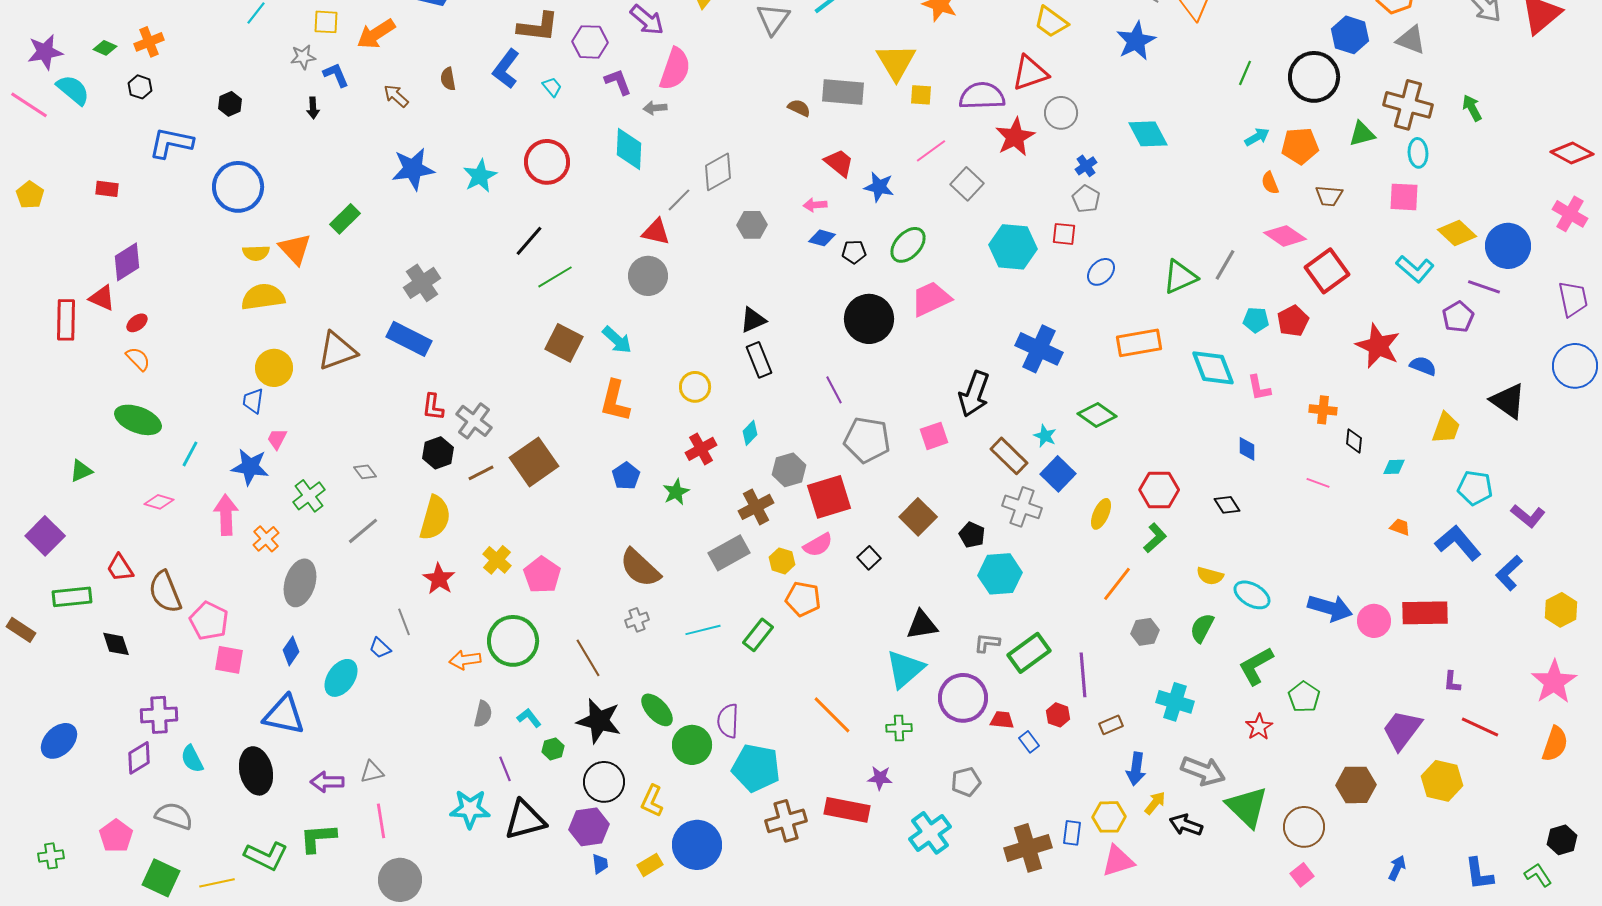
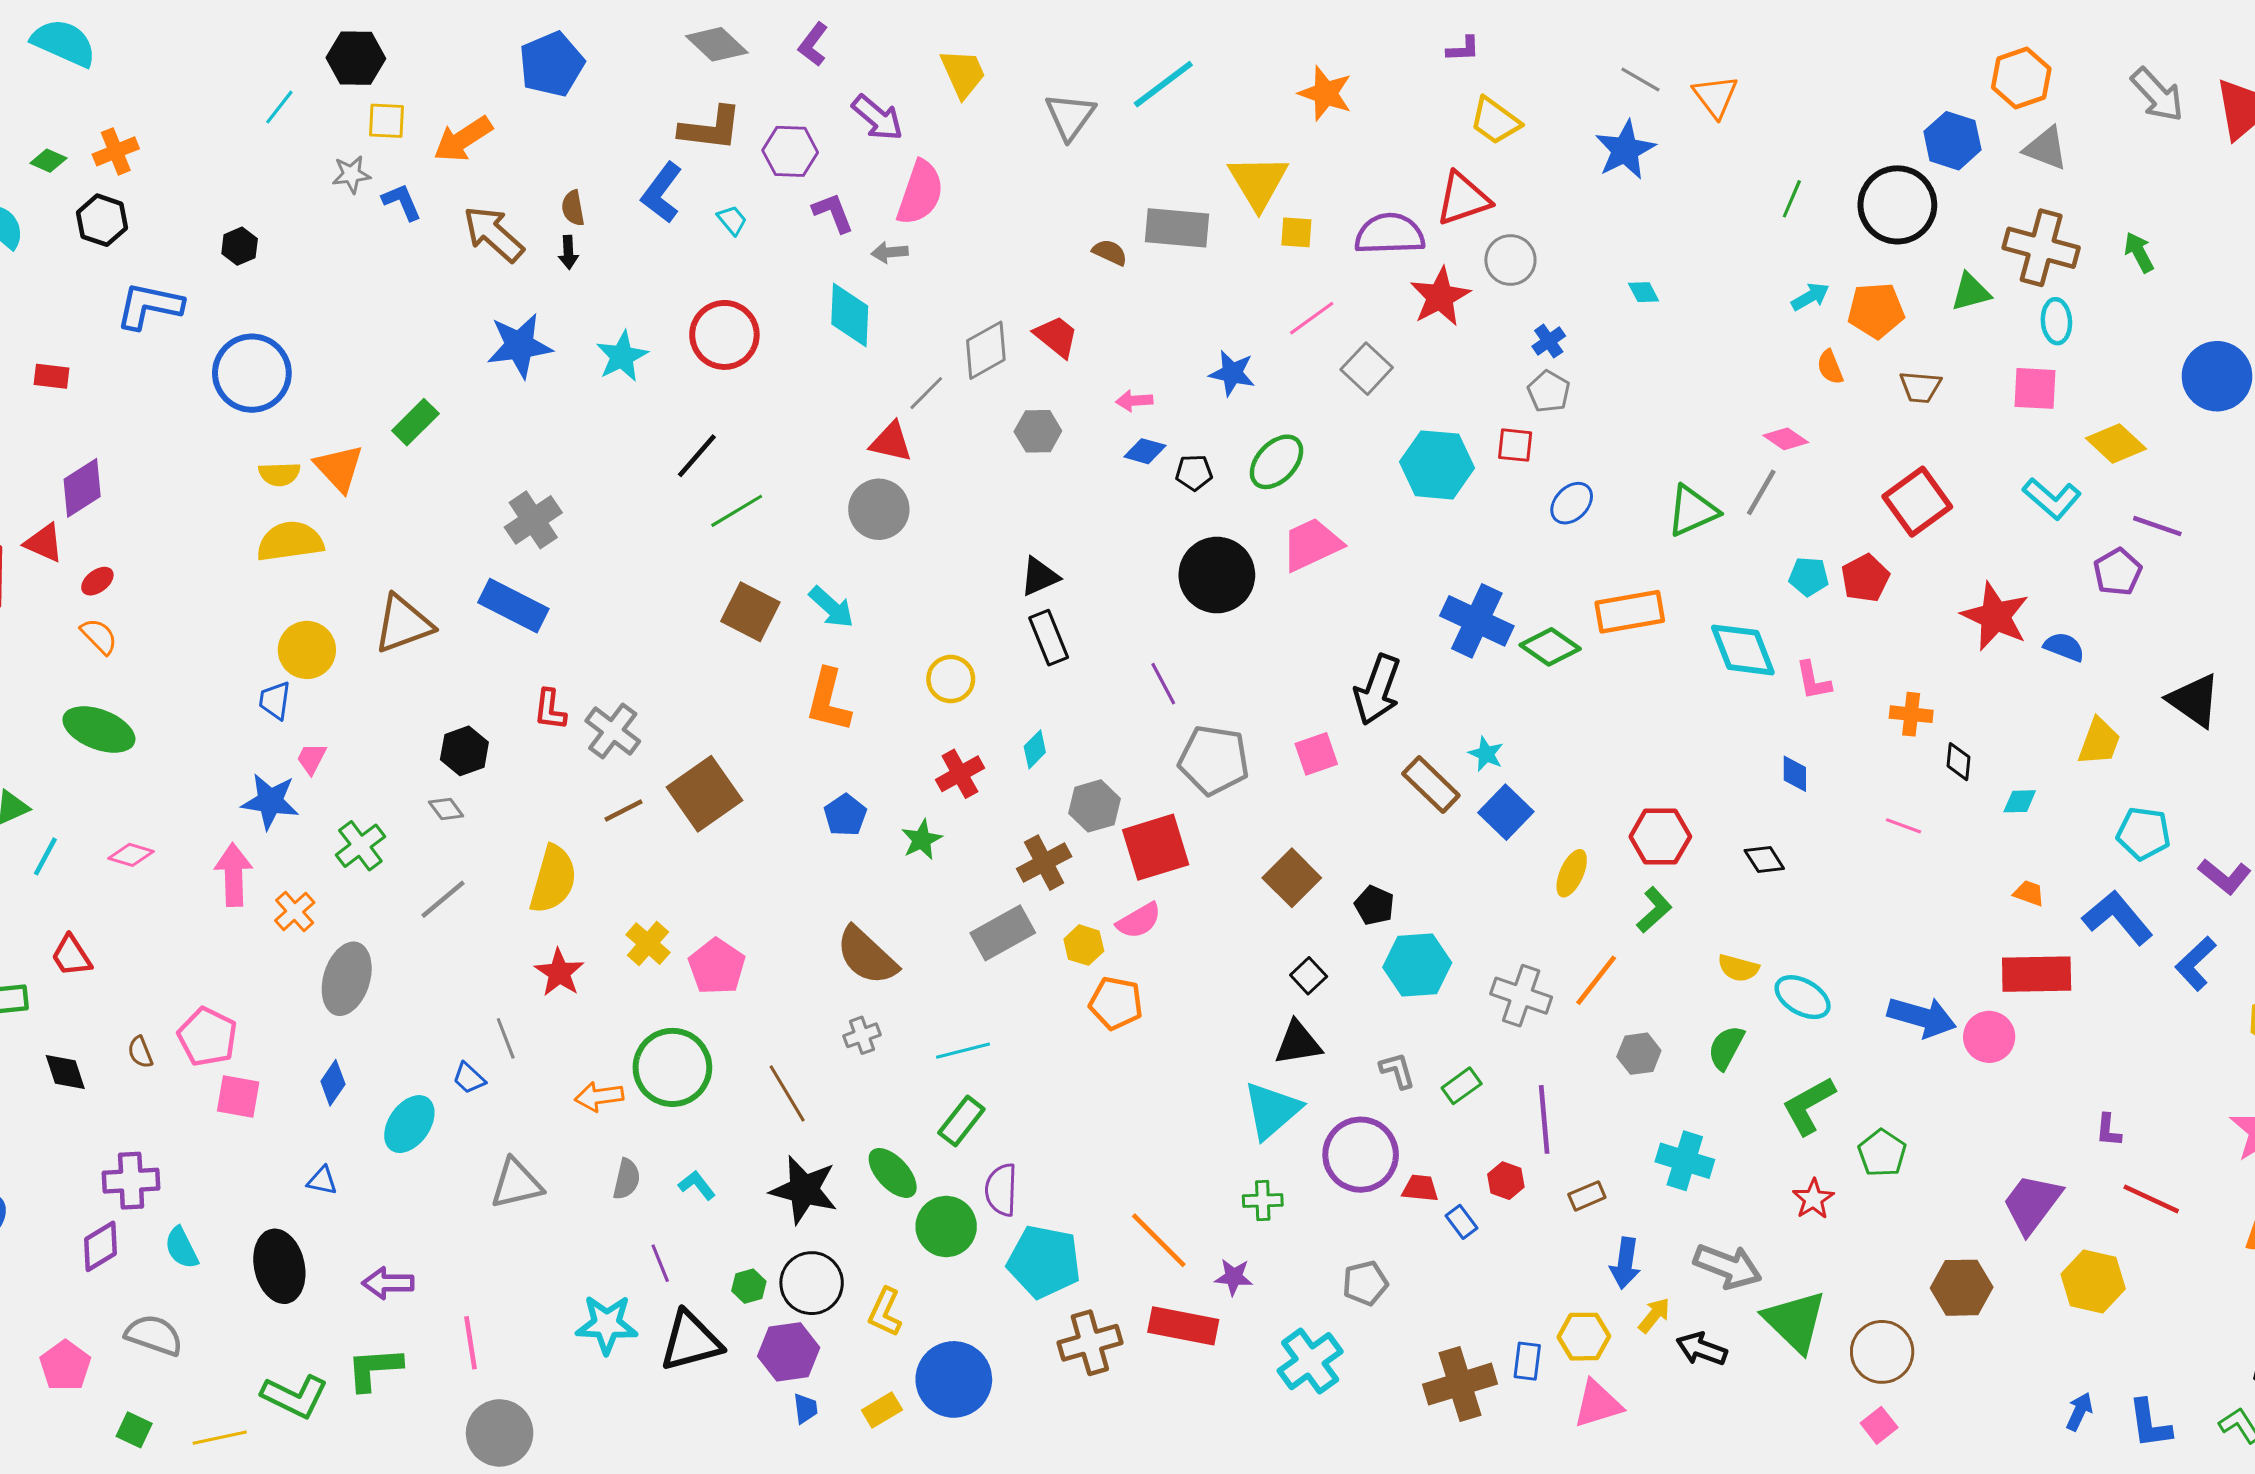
black hexagon: (140, 87) -> (102, 220), size x1.4
brown arrow: (396, 96) -> (493, 234), size x1.6
black arrow: (313, 108) -> (568, 252), moved
cyan diamond: (1148, 134) -> (1644, 292), size x0.5
red trapezoid: (839, 163) -> (1056, 336), moved
pink diamond: (1285, 236) -> (1786, 439), moved, size x0.7
blue circle: (1508, 246) -> (2217, 376), moved
green diamond: (1097, 415) -> (1550, 647), moved
black hexagon: (438, 453) -> (464, 751), moved
cyan line: (190, 454) -> (45, 856), moved
gray cross: (1022, 507) -> (1521, 996), moved
black square: (869, 558) -> (1309, 976), moved
brown semicircle: (165, 592) -> (140, 1052), moved, size x0.5
red rectangle: (1425, 613) -> (2037, 974), moved
green rectangle: (758, 635) -> (961, 1121), moved
gray L-shape: (987, 643) -> (1397, 1071), turned 68
green rectangle: (1029, 653) -> (1462, 1086), size x0.6
blue triangle: (284, 715) -> (322, 1181), size x0.5
orange line: (832, 715) -> (1159, 1240), moved
green hexagon: (553, 749) -> (749, 1286), moved
gray triangle: (372, 772) -> (516, 1184), moved, size x1.5
blue arrow: (1397, 868) -> (2079, 1412), moved
green square: (161, 878) -> (134, 1430), size x0.6

